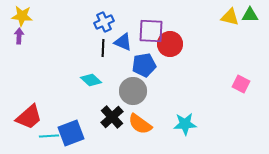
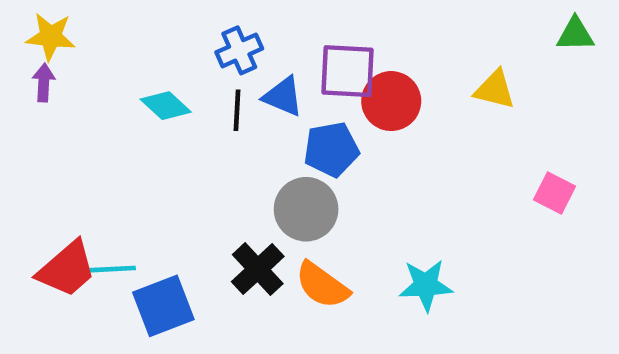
yellow triangle: (230, 17) -> (495, 90), moved
cyan diamond: (91, 80) -> (166, 106), moved
cyan line: (49, 136) -> (113, 269), moved

